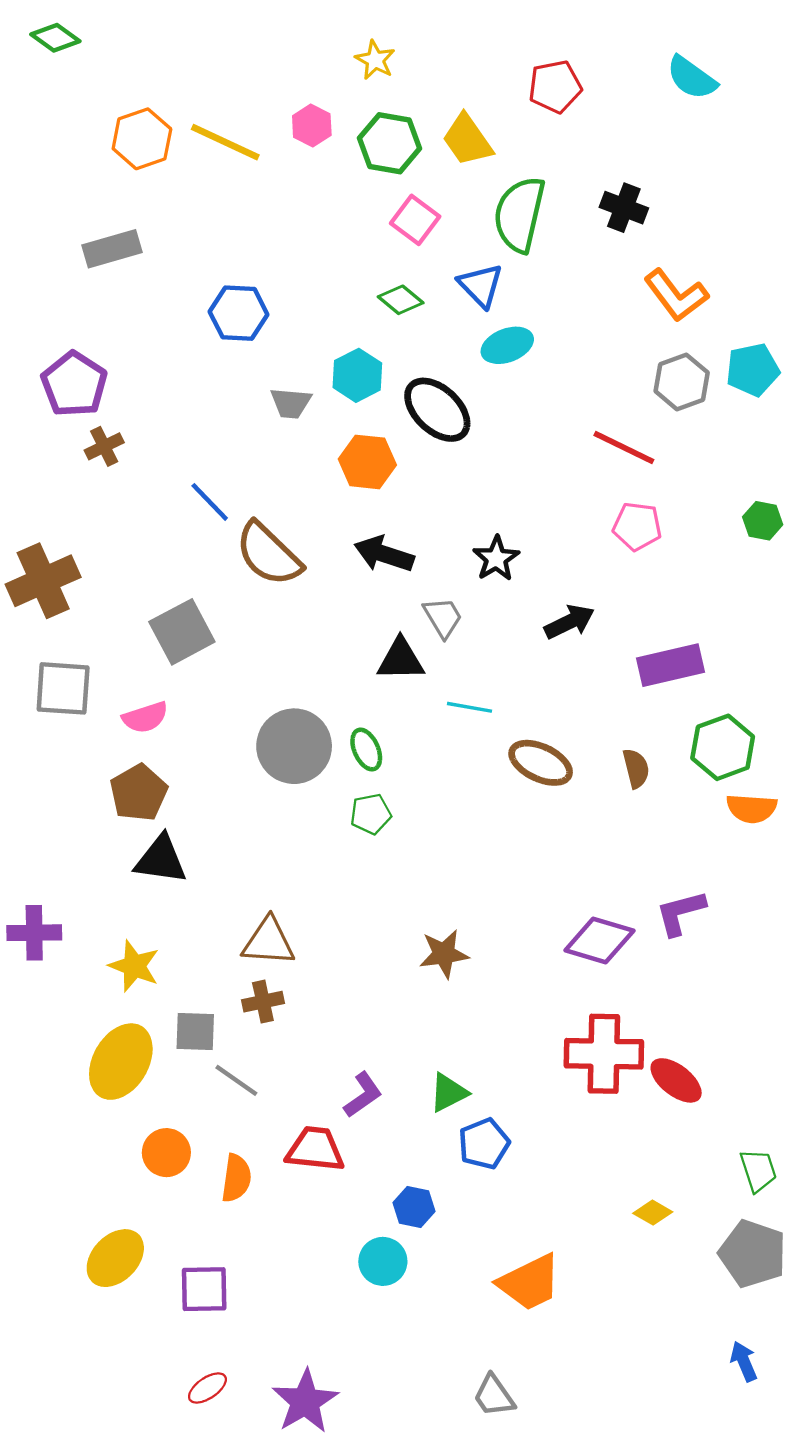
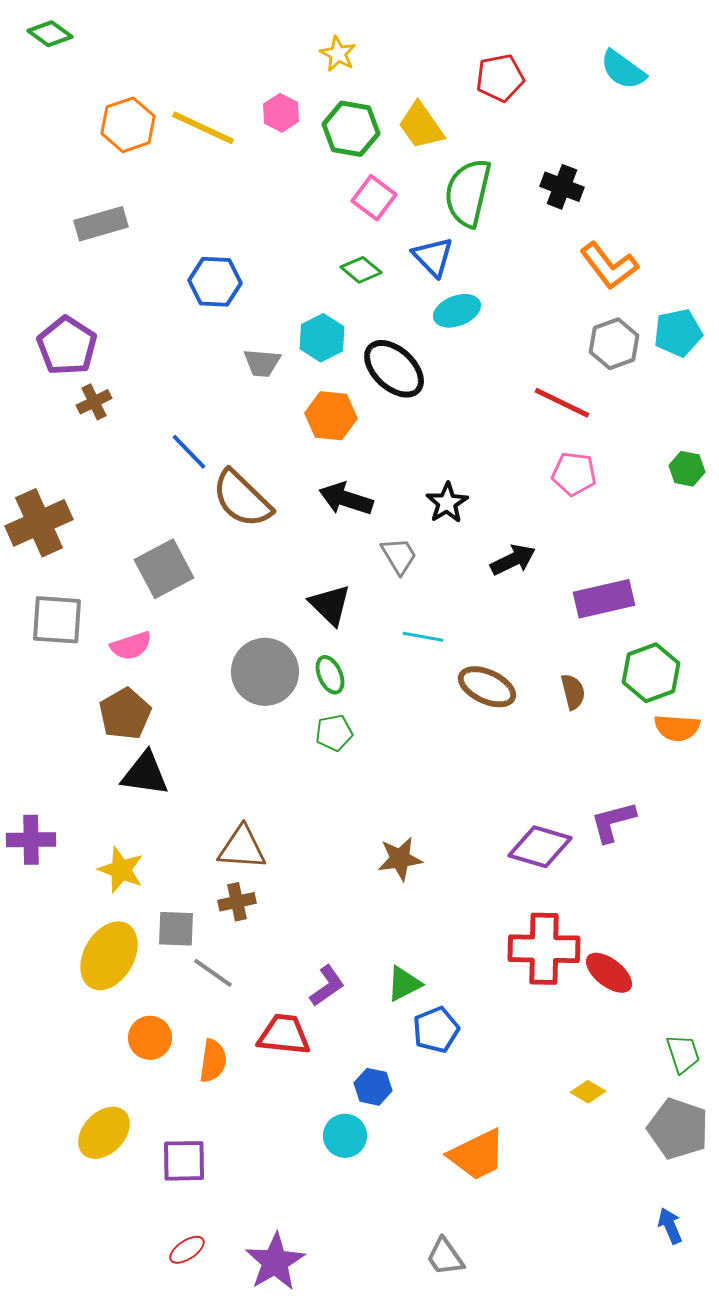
black triangle: (401, 660) -> (330, 605), moved, turned 45

